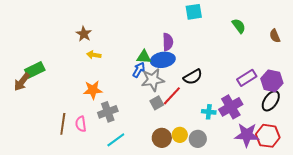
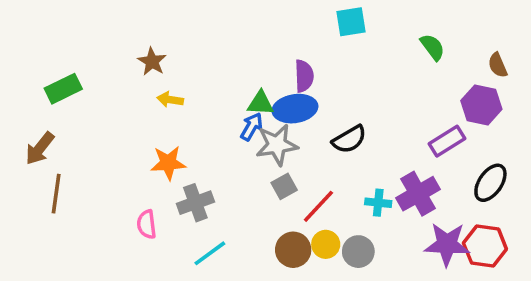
green rectangle: (35, 70) -> (63, 89), moved
purple hexagon: (272, 81) -> (481, 105), moved
red line: (172, 96) -> (318, 206), moved
brown line: (63, 124) -> (56, 194), moved

